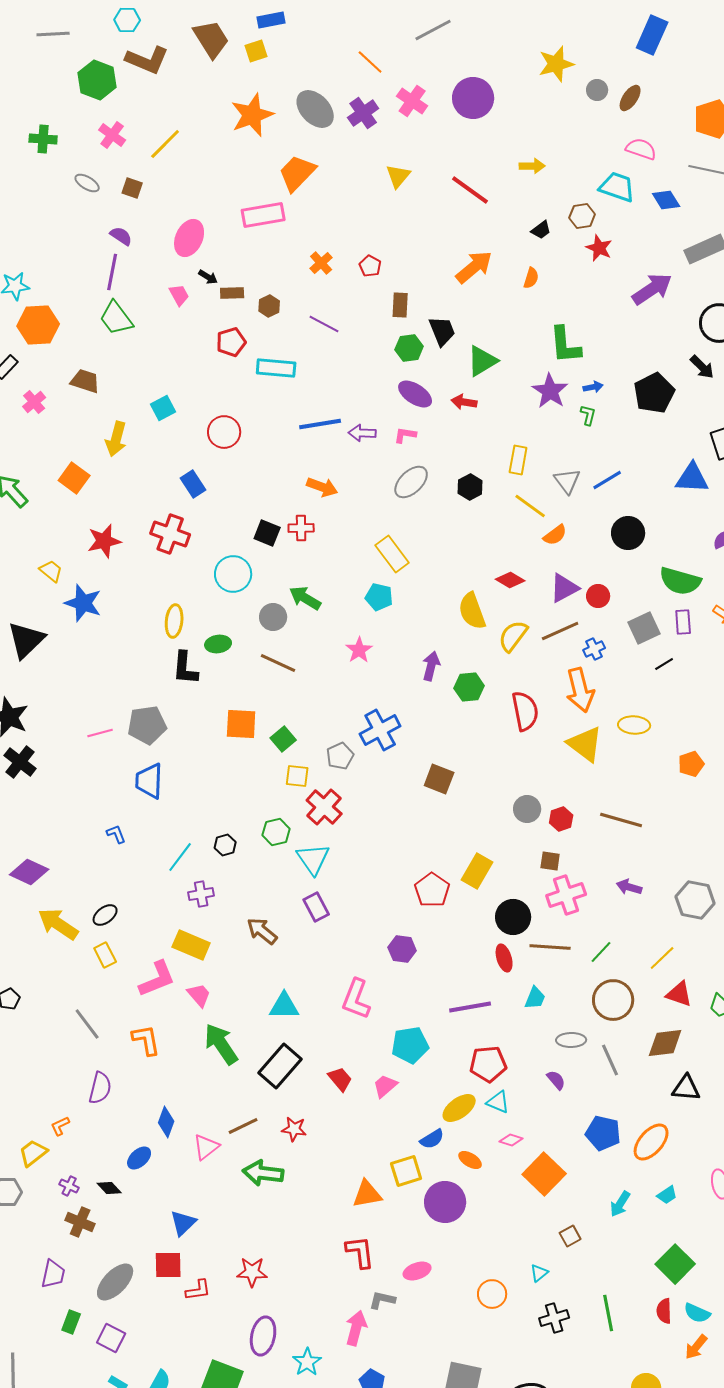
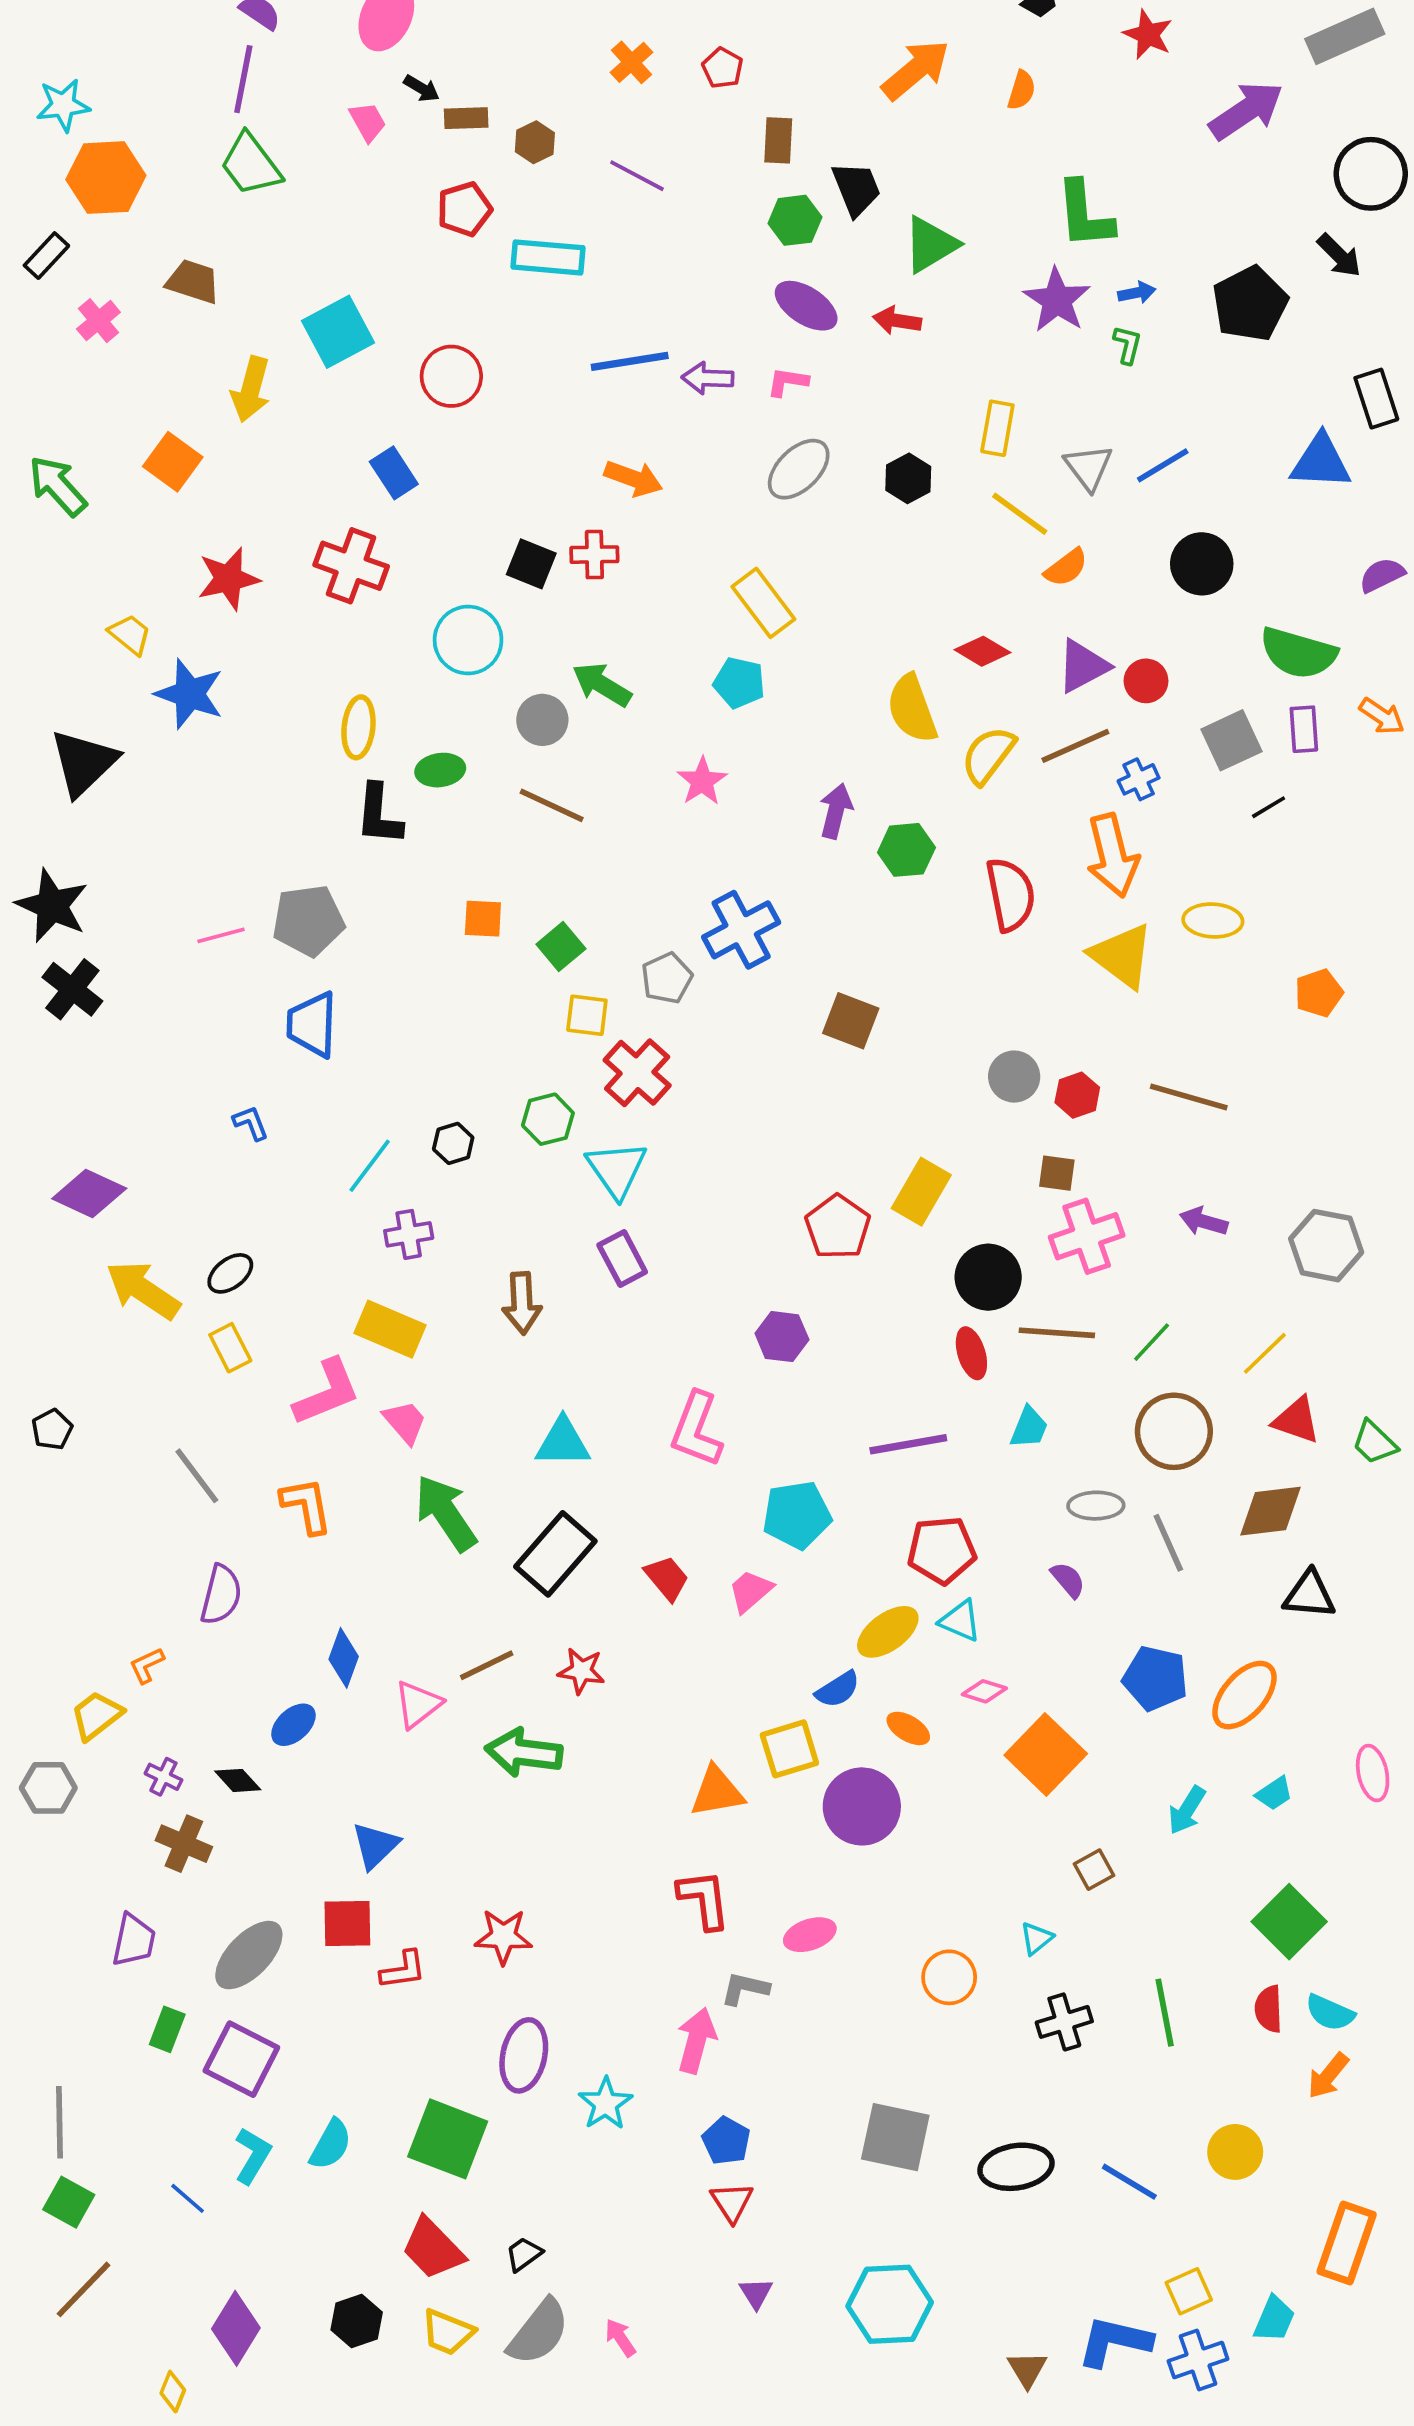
cyan square: (163, 408) -> (338, 332), size x1.5
orange square: (241, 724) -> (483, 919), size x0.7
brown arrow: (262, 931) -> (522, 1303), turned -132
purple square: (111, 1338) -> (241, 2059), size x1.4

